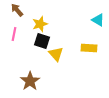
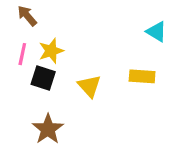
yellow star: (40, 24) -> (51, 51), moved
black square: (42, 41) -> (43, 78), moved

